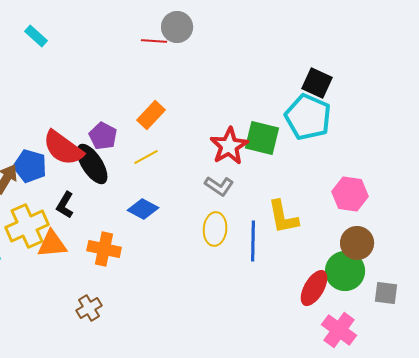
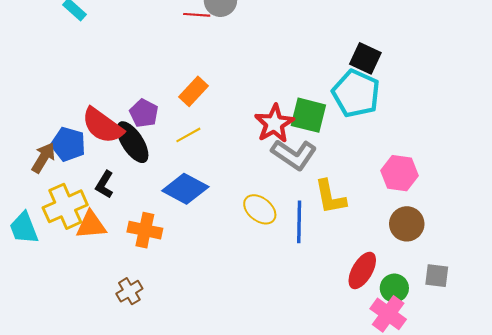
gray L-shape: (219, 186) -> (294, 155), moved, size x1.5
blue diamond: (143, 209) -> (185, 189), size x1.4
yellow ellipse: (215, 229) -> (260, 209), turned -56
green circle: (345, 271) -> (394, 288), moved, size x0.7

